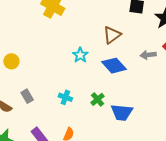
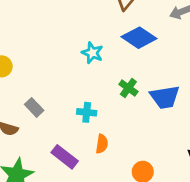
cyan star: (80, 55) -> (92, 53), moved
cyan cross: (65, 97) -> (87, 112), moved

